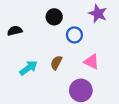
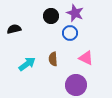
purple star: (98, 14) -> (75, 13), moved
brown semicircle: (56, 63) -> (53, 59), turned -32

